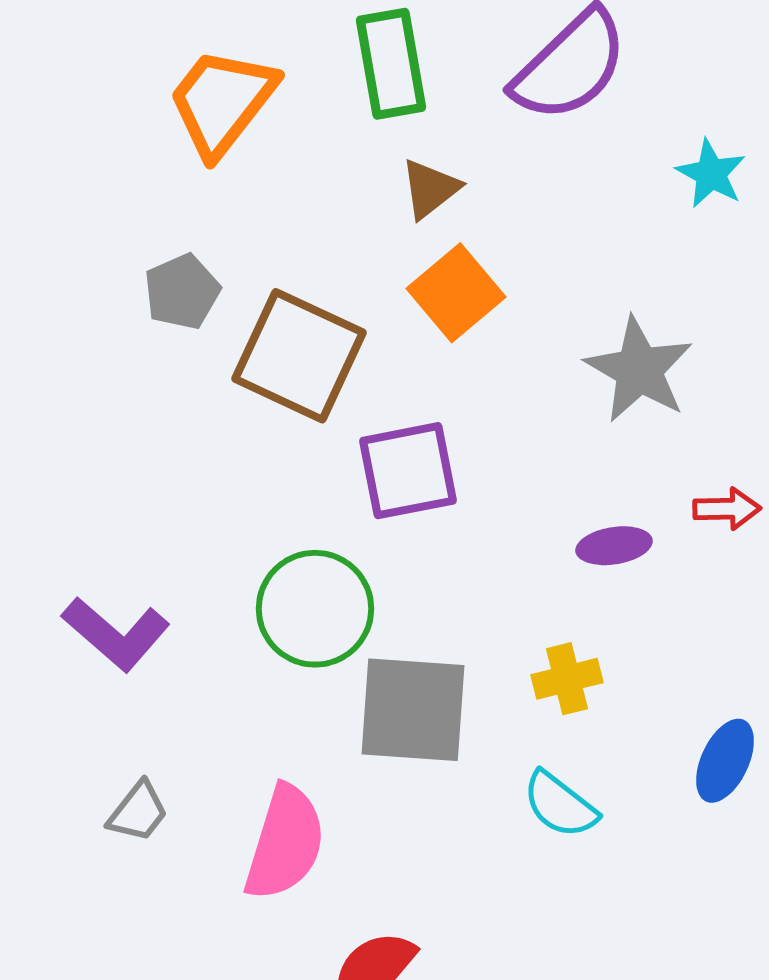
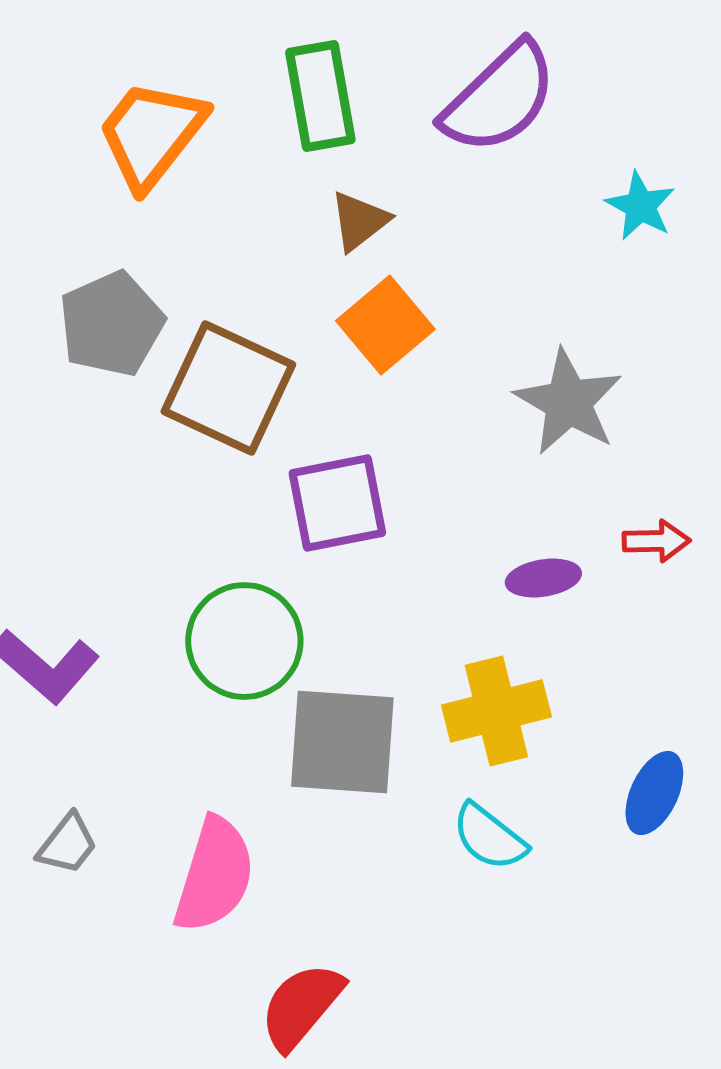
gray pentagon: (182, 292) -> (111, 324), size x1.4
yellow cross: (567, 679) -> (496, 711), size x1.5

